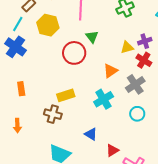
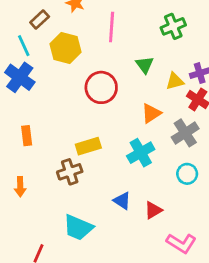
cyan line: (18, 24) -> (24, 46), turned -56
green triangle: (92, 37) -> (145, 65), moved
brown cross: (53, 114) -> (70, 172), turned -36
red triangle: (112, 150) -> (153, 210), moved

